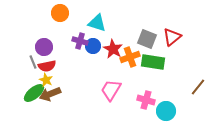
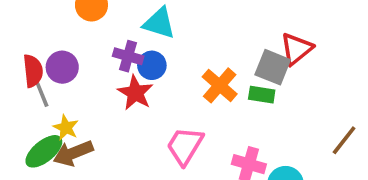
gray square: (147, 39) -> (273, 67), moved
red star: (113, 49) -> (135, 93), moved
orange cross: (130, 57) -> (220, 85), turned -30
green rectangle: (153, 62) -> (262, 95), size x0.6
red semicircle: (47, 66) -> (33, 71), moved, turned -84

